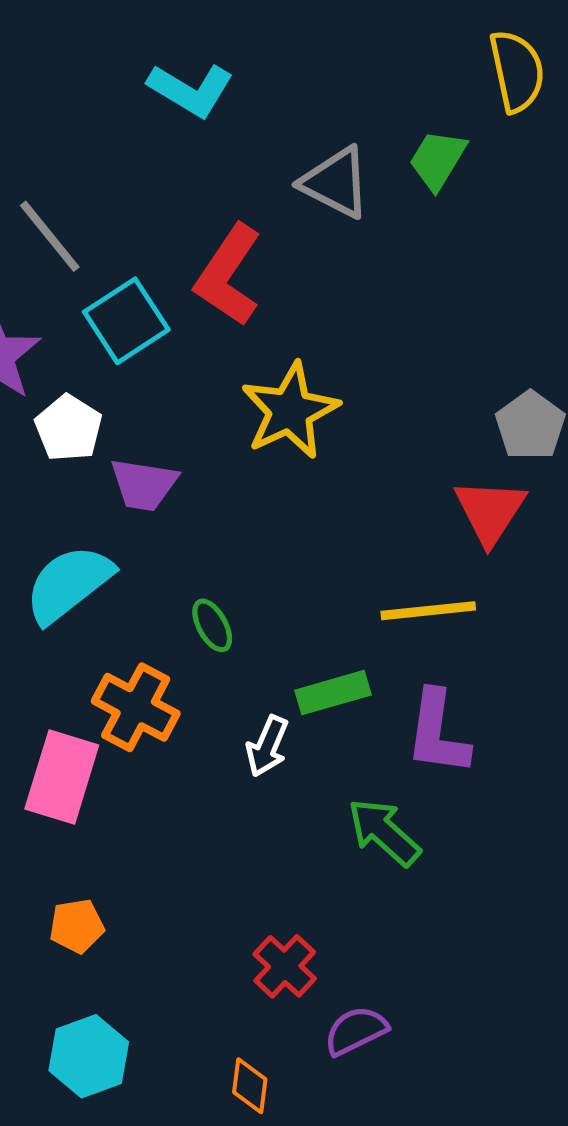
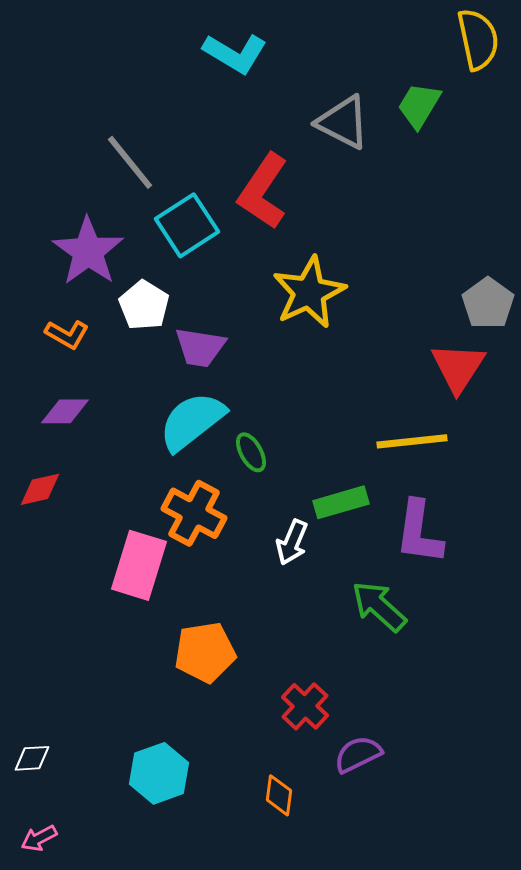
cyan semicircle: (69, 584) -> (192, 421), moved
orange pentagon: (77, 926) -> (205, 652), moved, size x1.5

